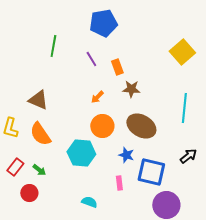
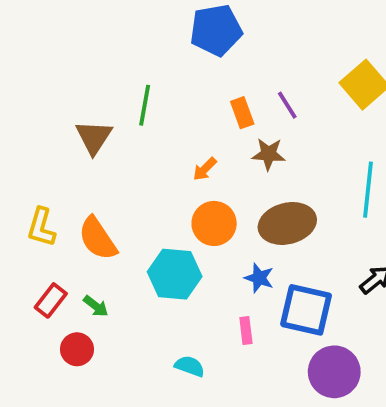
green line: (53, 46) -> (145, 105), moved
purple line: (91, 59) -> (287, 105), moved
brown triangle: (38, 100) -> (94, 137), moved, turned 40
brown ellipse: (141, 126) -> (287, 223), turned -44

